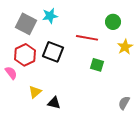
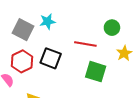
green square: (97, 65) -> (96, 72), size x1.5

